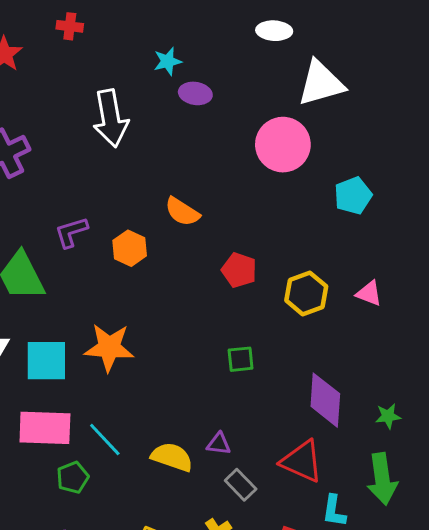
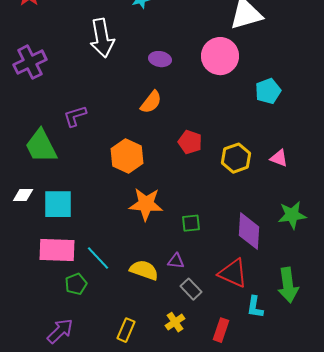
purple ellipse: (195, 93) -> (160, 59), moved
orange semicircle: (182, 212) -> (151, 102), turned -85
orange hexagon: (130, 248) -> (127, 156), moved, size x1.4
orange star: (109, 347) -> (146, 204), moved
green square: (241, 359) -> (191, 223), moved
green star: (388, 416) -> (292, 215), moved, size x1.6

